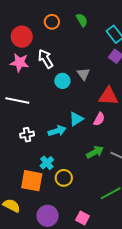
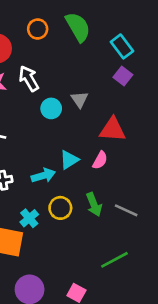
green semicircle: (82, 20) -> (78, 27), size x1.6
green arrow: (95, 152) -> (94, 204), turned 96
yellow circle: (64, 178) -> (60, 208), moved

